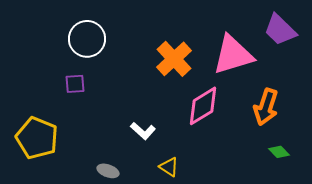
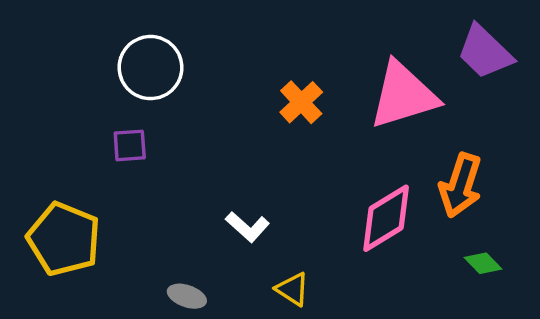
orange cross: (174, 59) -> (301, 102), size x0.7
pink diamond: (203, 106) -> (386, 218), moved

